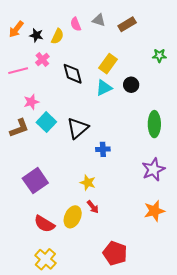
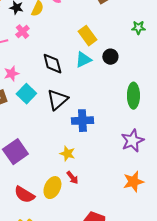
yellow rectangle: (108, 64) -> (87, 36), turned -72
black diamond: (73, 74) -> (52, 64), moved
blue cross: (103, 149) -> (82, 121), size x1.5

